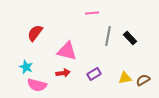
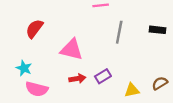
black rectangle: (130, 38) -> (157, 30), moved, turned -40
red arrow: (63, 73) -> (77, 79), moved
yellow triangle: (125, 78) -> (132, 90), moved

